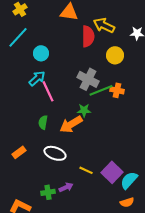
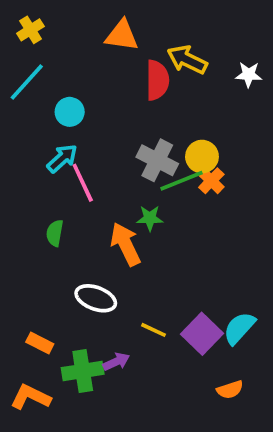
yellow circle: (115, 55) -> (202, 157), moved
orange cross: (117, 90) -> (211, 181), turned 32
green semicircle: (43, 122) -> (55, 233), moved
orange arrow: (71, 124) -> (126, 244), turned 95
orange rectangle: (19, 152) -> (40, 343), moved, turned 64
cyan semicircle: (129, 180) -> (239, 328), moved
green cross: (48, 192) -> (83, 371), size x1.5

